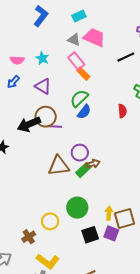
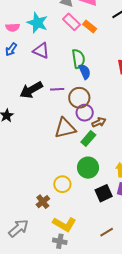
cyan star: (42, 58) -> (37, 23), size x1.5
orange rectangle: (83, 74) -> (90, 26), moved
green semicircle: (79, 98) -> (78, 59), turned 132
blue semicircle: (84, 112) -> (85, 72), turned -56
brown circle: (46, 117) -> (79, 98), moved
green rectangle: (83, 170) -> (88, 139), moved

